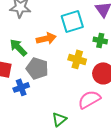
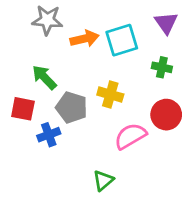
orange arrow: (46, 38) -> (85, 39), moved
yellow cross: (77, 59) -> (110, 95), moved
pink semicircle: (89, 99) -> (130, 136), moved

